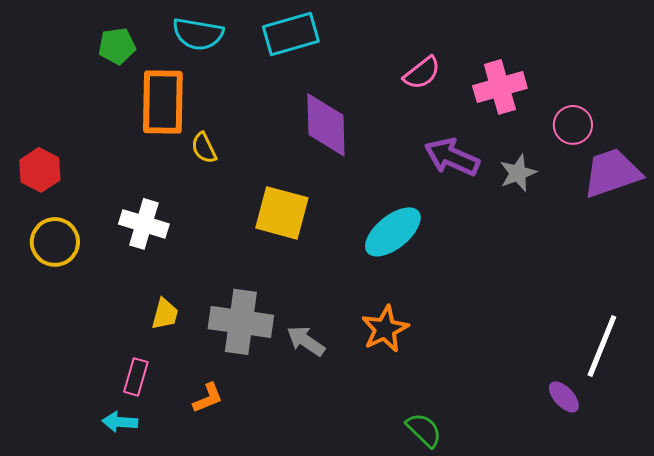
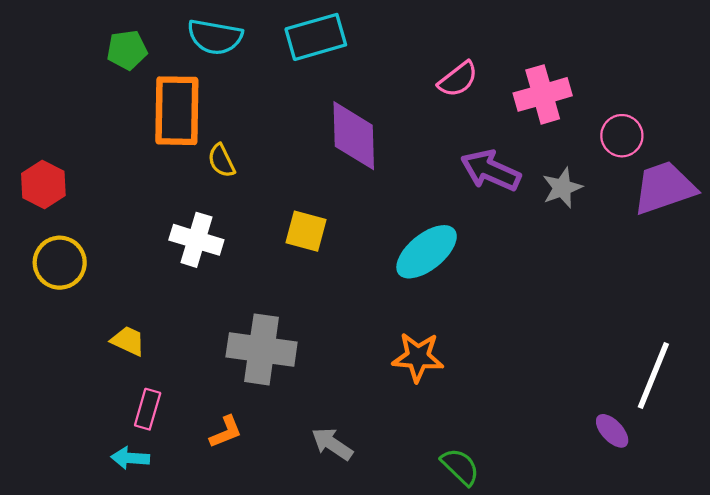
yellow square: (282, 213) -> (306, 231), size x0.7
white cross: (144, 224) -> (196, 240), moved
yellow trapezoid: (165, 314) -> (128, 341), moved, turned -80
orange star: (385, 329) -> (418, 357), turned 30
gray arrow: (306, 341) -> (332, 444), moved

